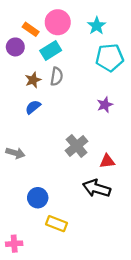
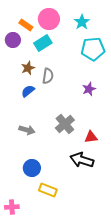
gray semicircle: (57, 76) -> (48, 76), moved
gray arrow: (15, 153) -> (27, 130), moved

